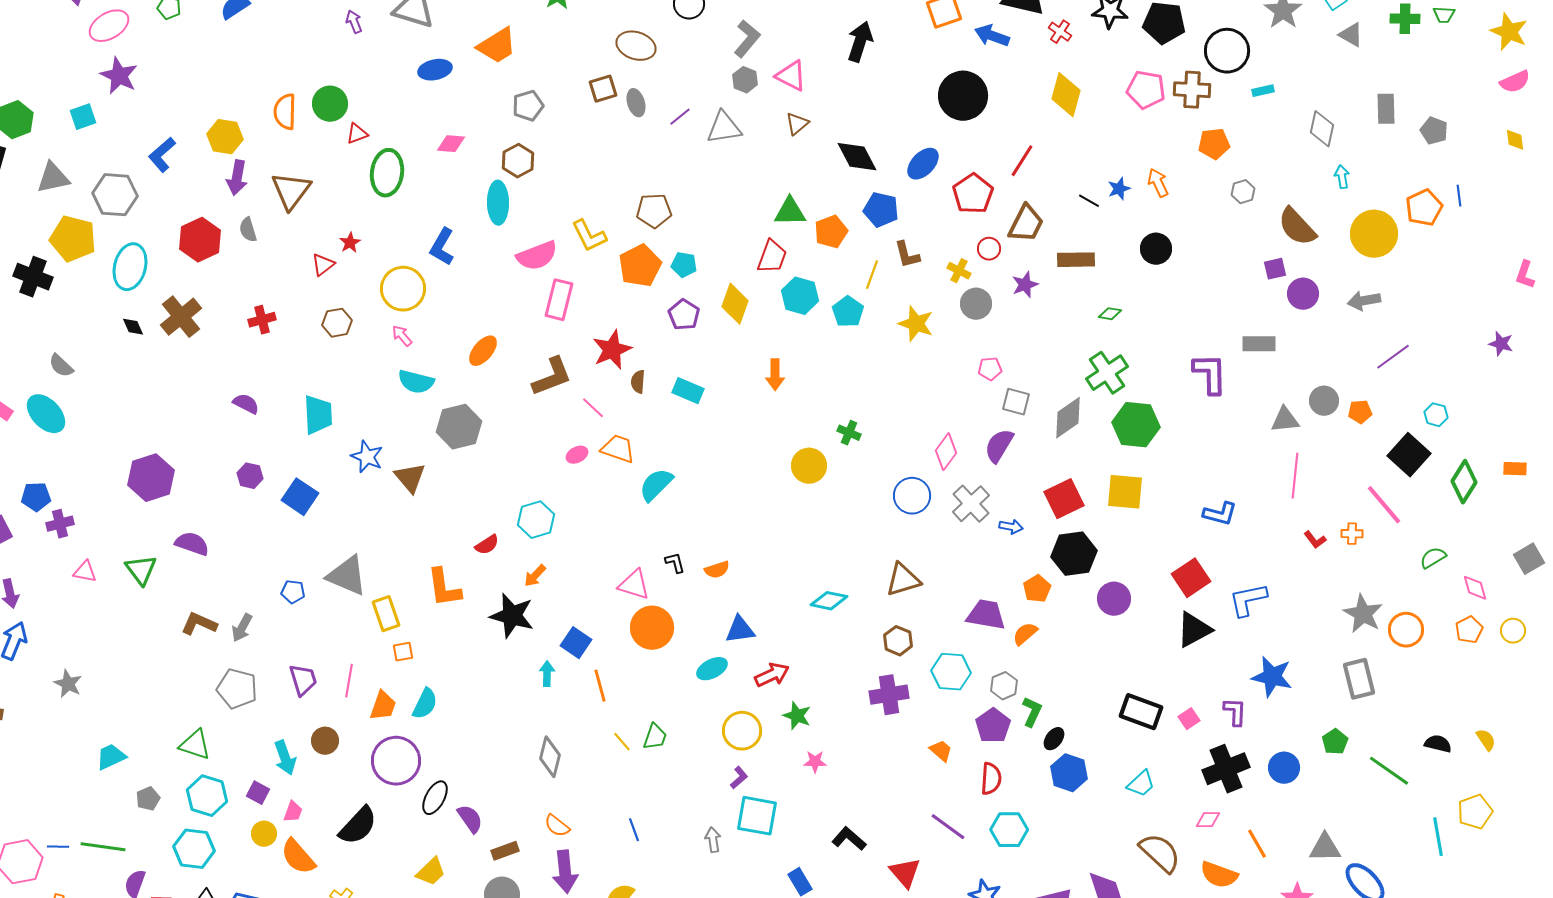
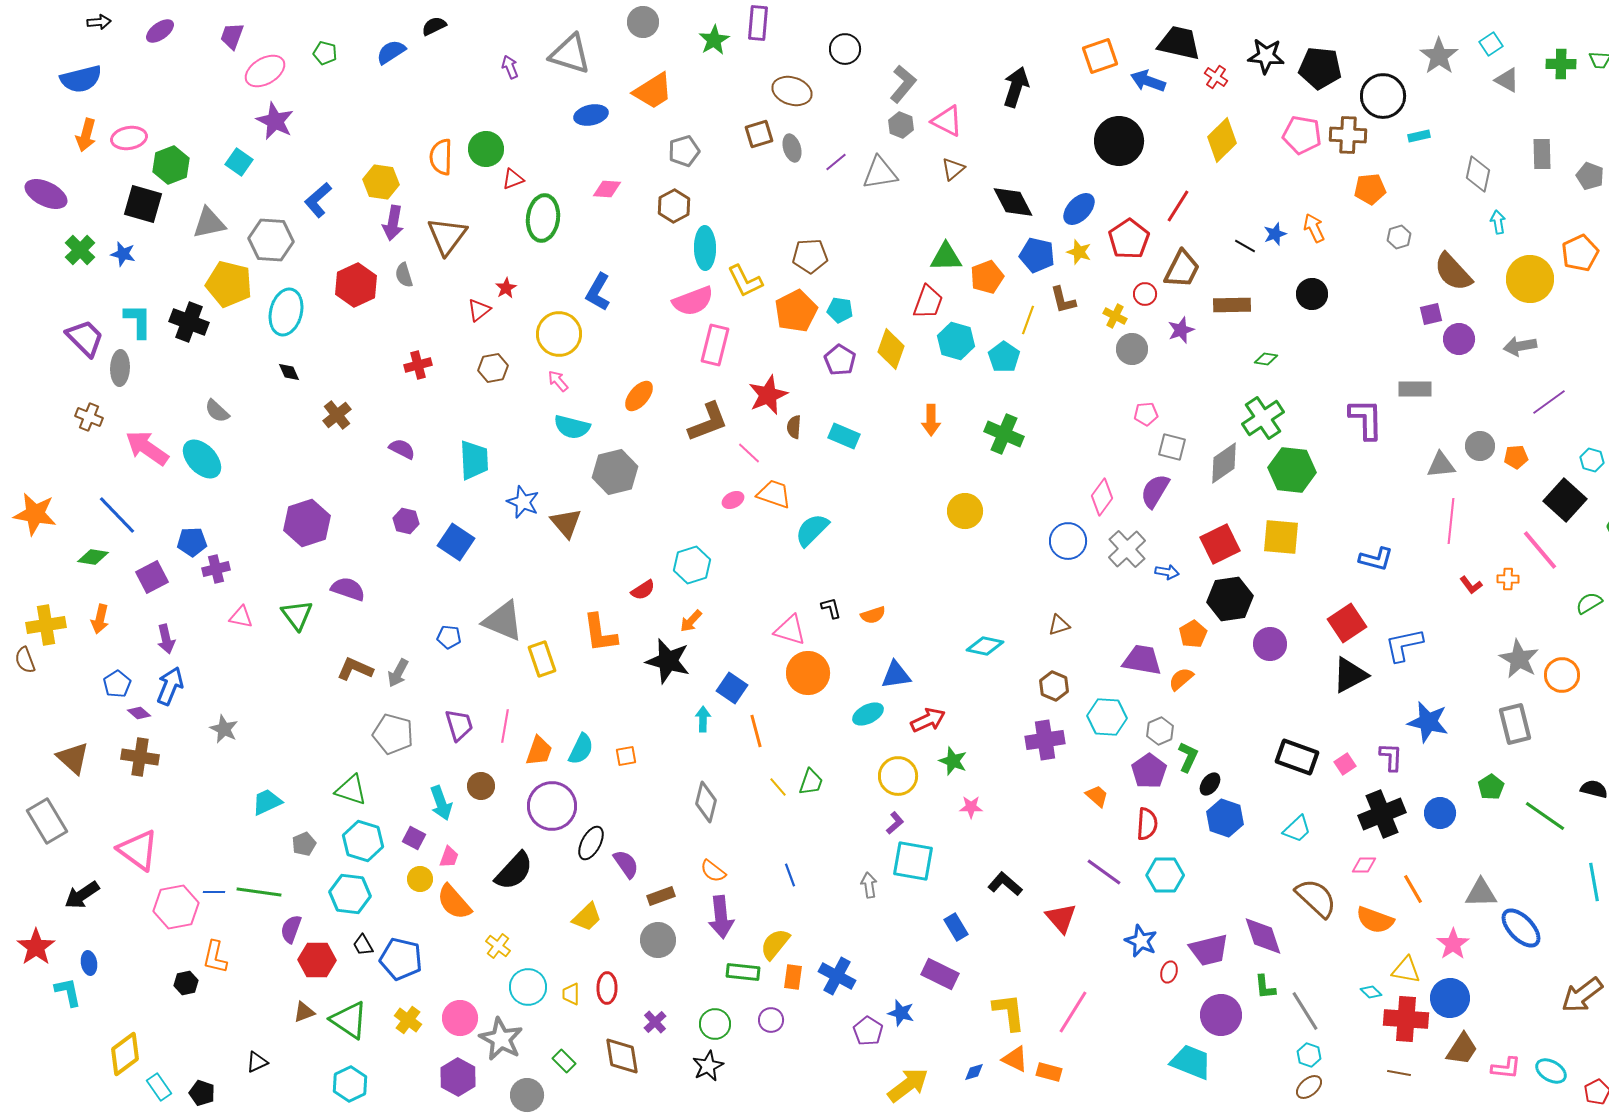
yellow diamond: (1066, 95) -> (1222, 140), turned 30
cyan square: (83, 117) -> (239, 162), turned -36
cyan ellipse: (498, 203) -> (705, 248), moved
brown cross: (181, 317) -> (337, 415), moved, size x0.7
yellow star: (916, 324) -> (1079, 252), moved, size x0.7
green cross: (849, 433) -> (1004, 434), moved, size x1.6
brown triangle: (903, 580) -> (1059, 625), size x0.6
orange square: (403, 652) -> (626, 756), moved

